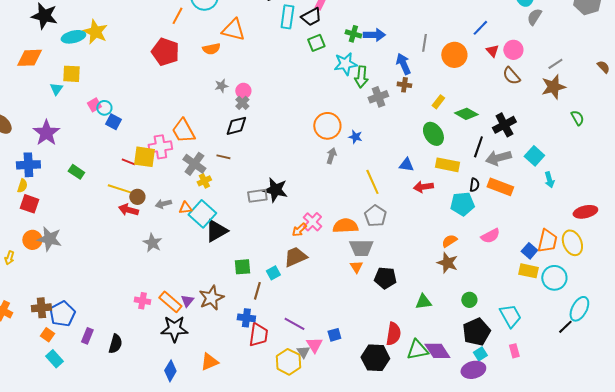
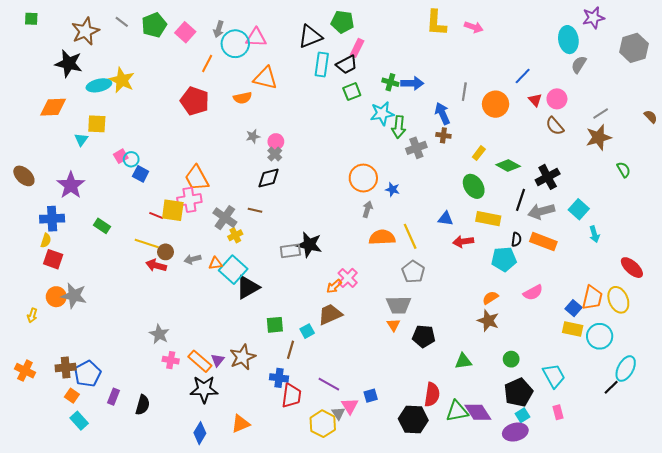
orange trapezoid: (183, 131) -> (197, 178), moved
red ellipse: (585, 212) -> (632, 268), turned 55
orange semicircle: (345, 226) -> (382, 237), moved
gray star: (152, 243) -> (159, 334), moved

